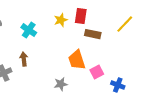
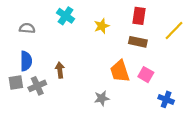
red rectangle: (81, 16) -> (139, 16), moved
cyan cross: (29, 30) -> (66, 16), moved
pink square: (97, 72) -> (146, 75), moved, turned -32

